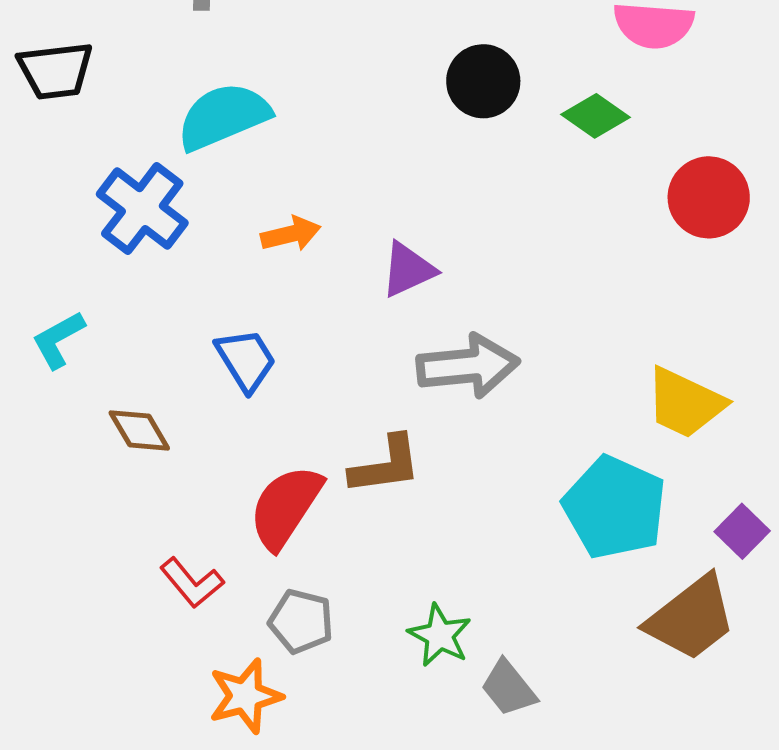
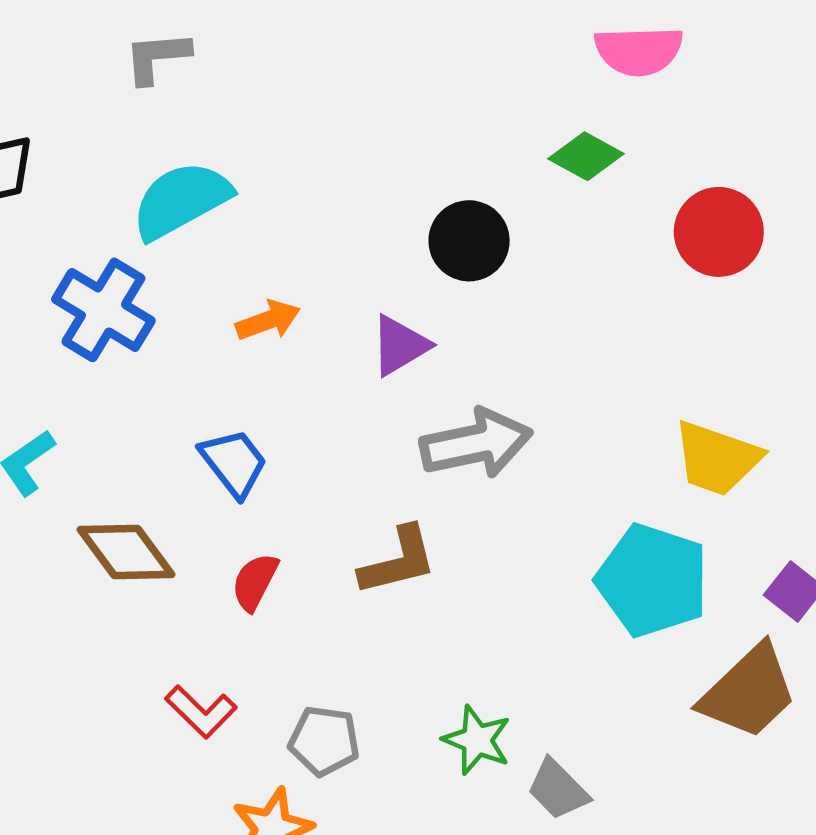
black circle: (483, 81) -> (469, 241), moved
brown diamond: (139, 431) -> (126, 552), size x1.4
red semicircle: (286, 507) -> (255, 582), moved, size x0.6

